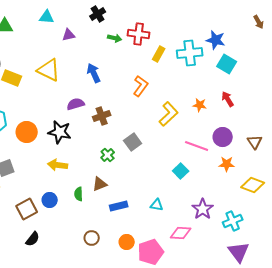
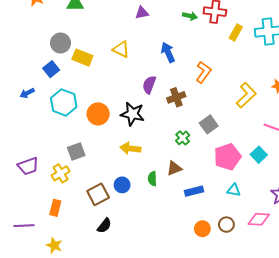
yellow triangle: (49, 70) -> (121, 49), size x0.7
orange L-shape: (141, 86) -> (203, 72), moved
purple semicircle: (76, 104) -> (149, 85), turned -54
brown circle: (92, 238) -> (226, 225), moved
pink pentagon: (151, 252) -> (227, 157), moved

